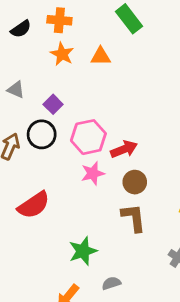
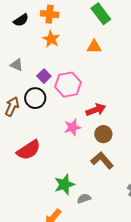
orange triangle: (101, 56) -> (94, 47), moved
pink hexagon: (88, 137) -> (68, 85), moved
brown L-shape: (134, 218) -> (102, 160), turned -35
gray semicircle: (111, 283) -> (84, 199), moved

